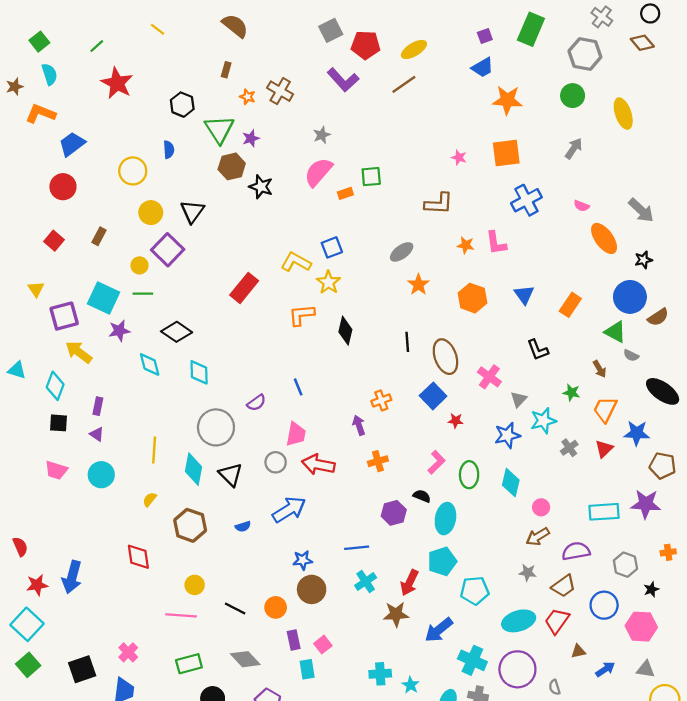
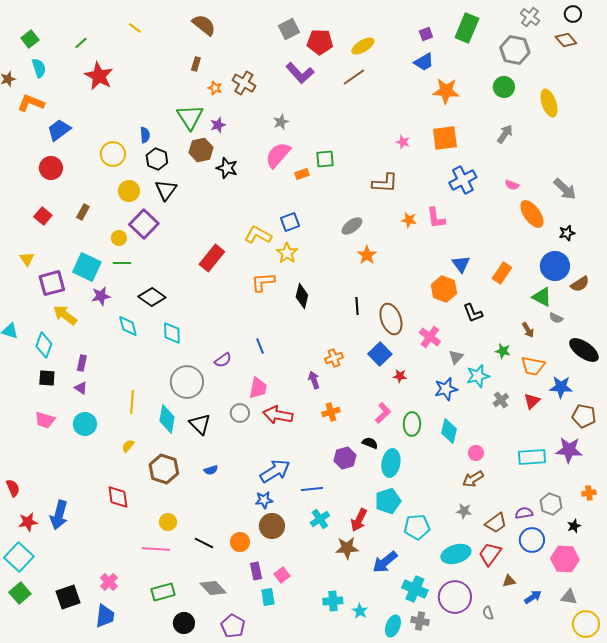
black hexagon: (182, 105) -> (157, 159), moved
orange hexagon: (472, 298) -> (444, 289), moved
orange trapezoid: (605, 409) -> (533, 366), turned -105
blue arrow: (289, 510) -> (275, 471), moved
purple semicircle: (576, 551) -> (524, 513), moved, size x0.7

